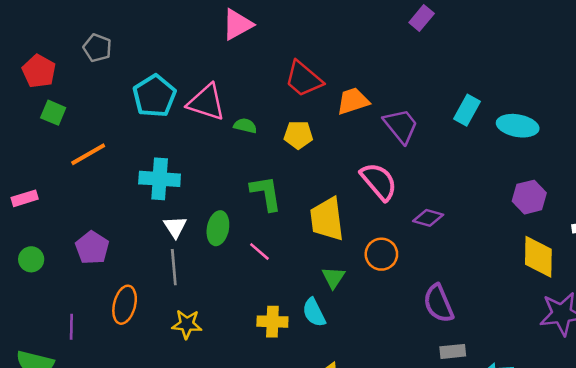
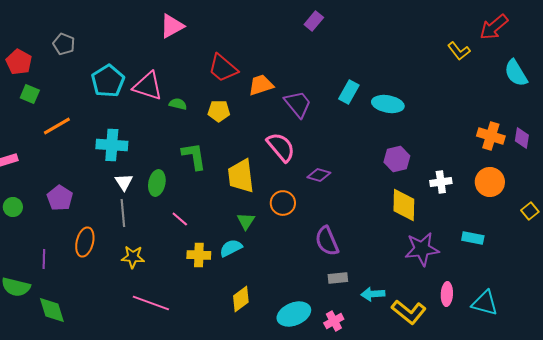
pink line: (259, 252) -> (180, 219), moved
cyan semicircle: (314, 313) -> (231, 248), turned 90

